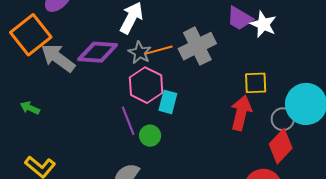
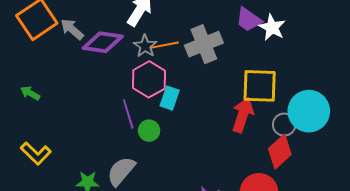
gray arrow: (58, 58) -> (72, 29), moved, size x0.7
yellow square: (256, 83) -> (260, 86), size x1.5

